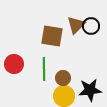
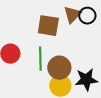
brown circle: (63, 78) -> (59, 68), size x1.5

